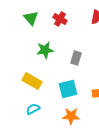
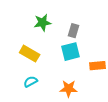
cyan square: (68, 89) -> (71, 52), moved

